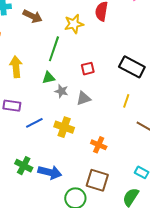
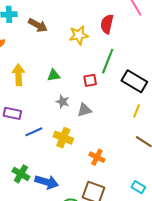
green line: (54, 49) -> (108, 61), moved
green triangle: (49, 78) -> (54, 75), moved
yellow line: (126, 101) -> (137, 111), moved

